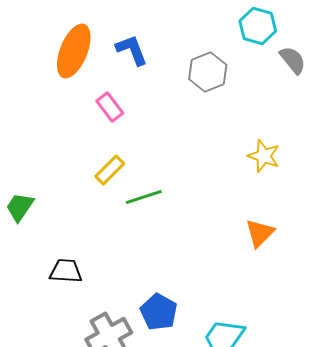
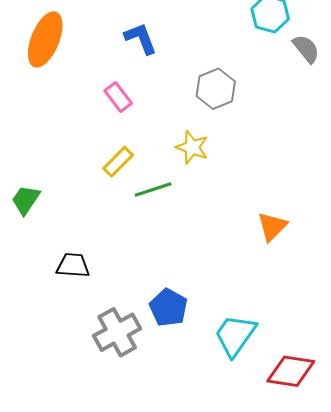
orange ellipse: (74, 51) -> (45, 39), moved
gray hexagon: (208, 72) -> (216, 89), moved
yellow star: (264, 156) -> (192, 147), moved

